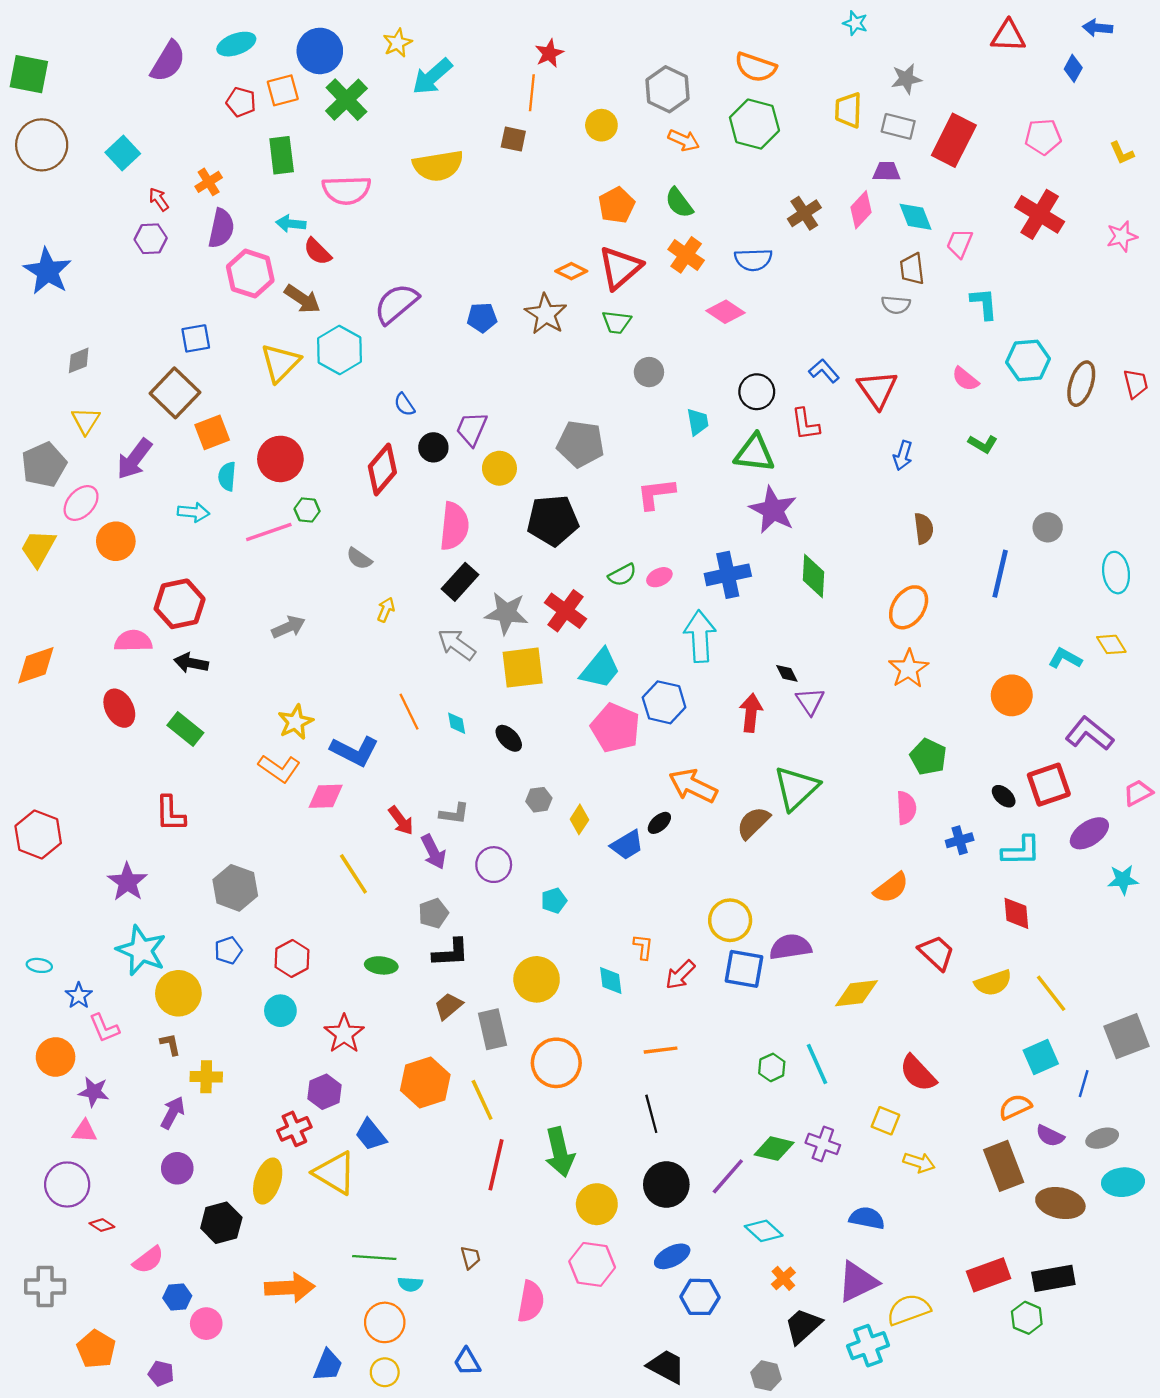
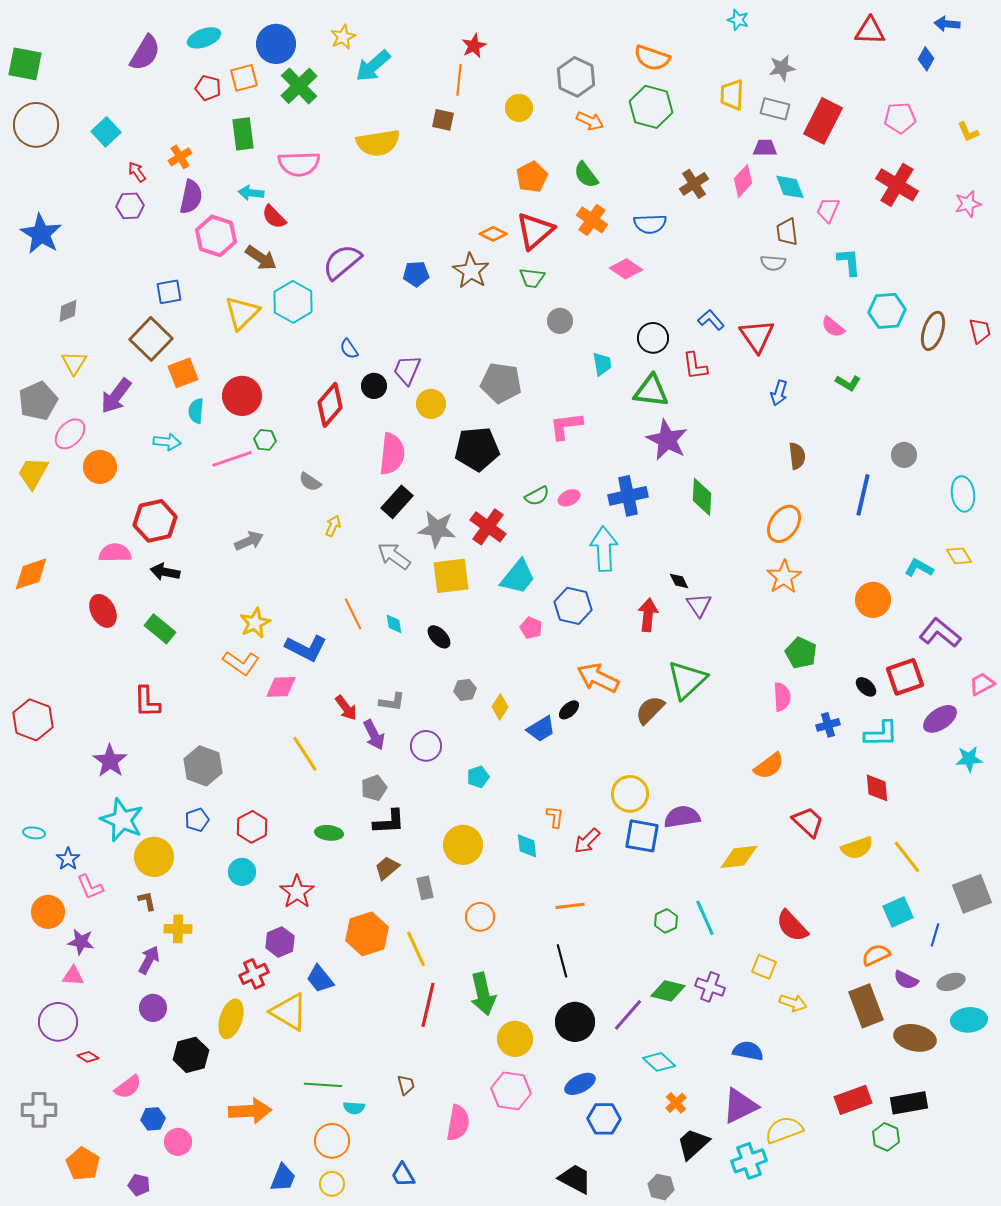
pink pentagon: (615, 728) -> (531, 628), size x0.5
gray rectangle: (492, 1029) -> (425, 888), size x0.7
orange circle: (556, 1063) -> (480, 917), size x0.7

